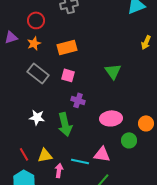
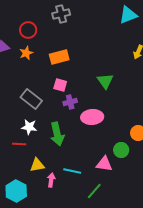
gray rectangle: (38, 73) -> (31, 99), moved
purple cross: (78, 100) -> (70, 102), moved, turned -32
pink ellipse: (111, 118) -> (92, 117), moved
red line: (24, 154) -> (19, 144), moved, turned -56
pink triangle: (102, 154) -> (104, 164), moved

